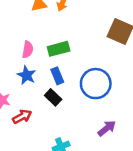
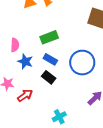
pink semicircle: (28, 49) -> (15, 45), moved
blue rectangle: (57, 76) -> (50, 59), turned -32

